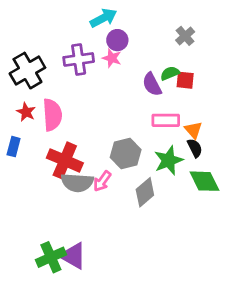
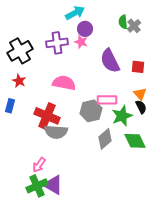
green semicircle: (170, 73) -> (123, 22), moved, turned -72
red square: (185, 80) -> (138, 67), moved
purple semicircle: (152, 84) -> (110, 61), size x1.4
pink semicircle: (52, 115) -> (64, 83), moved, turned -75
pink rectangle: (166, 120) -> (107, 100), moved
pink arrow: (102, 181) -> (39, 165), moved
green diamond: (204, 181) -> (135, 141), moved

